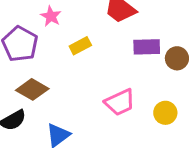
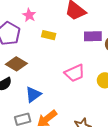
yellow rectangle: (80, 46) -> (49, 35), turned 40

